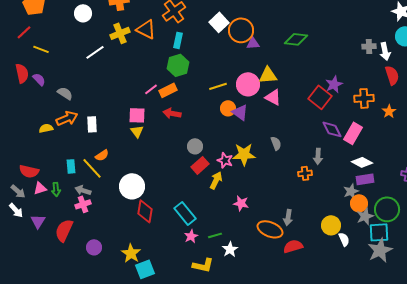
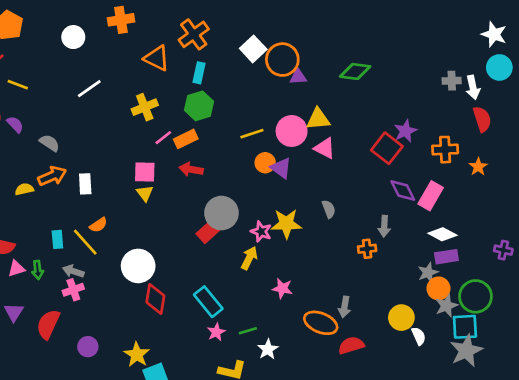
yellow cross: (120, 33) -> (145, 107), moved
gray circle: (195, 146) -> (221, 213), size x1.6
red rectangle: (200, 165) -> (208, 232), moved

